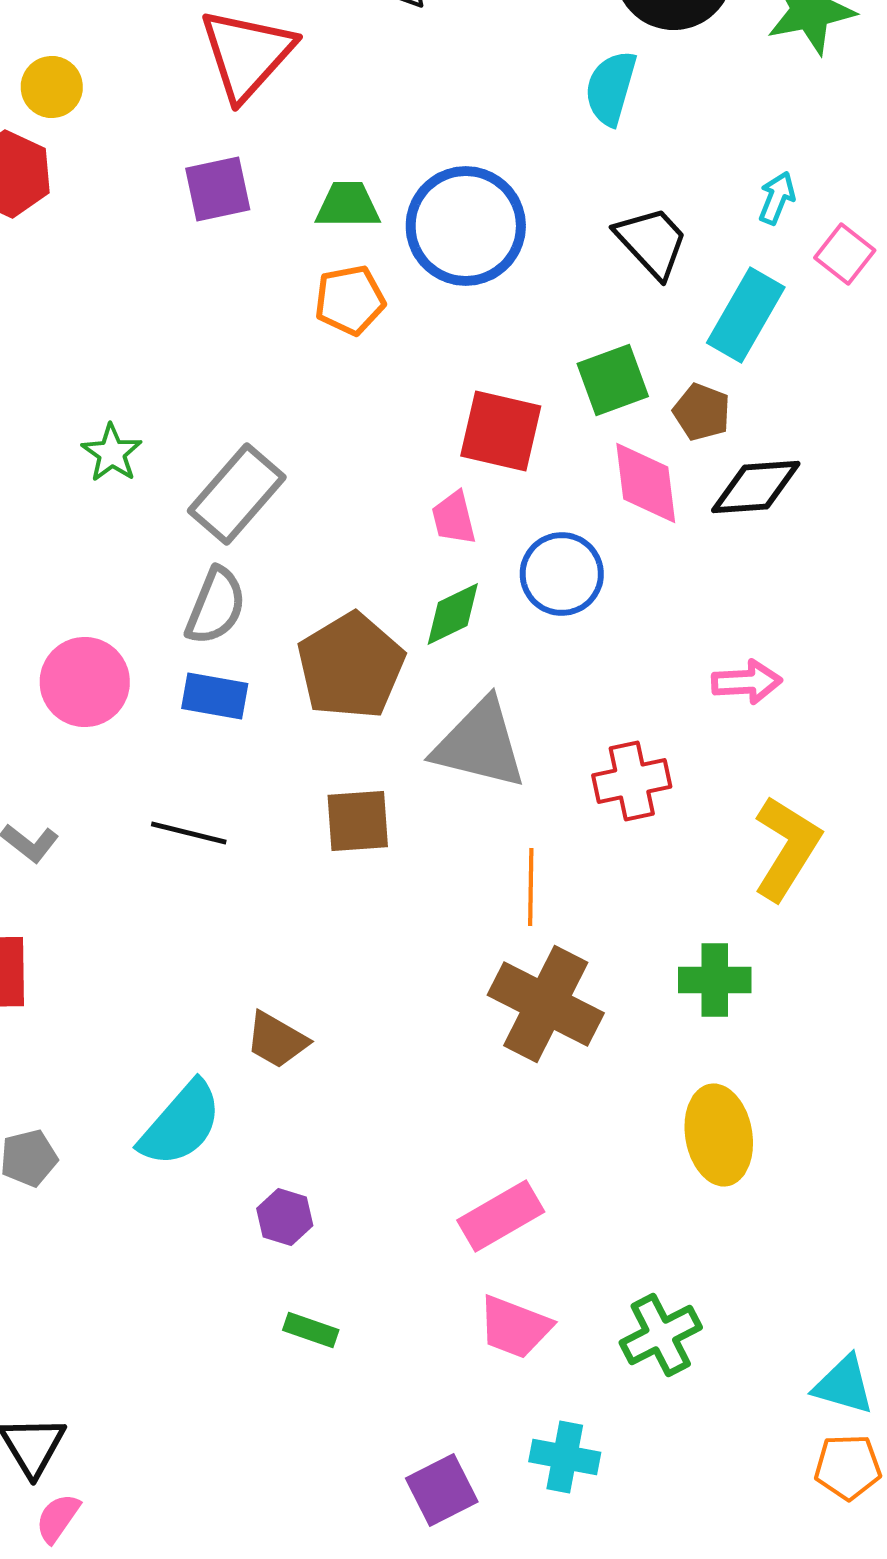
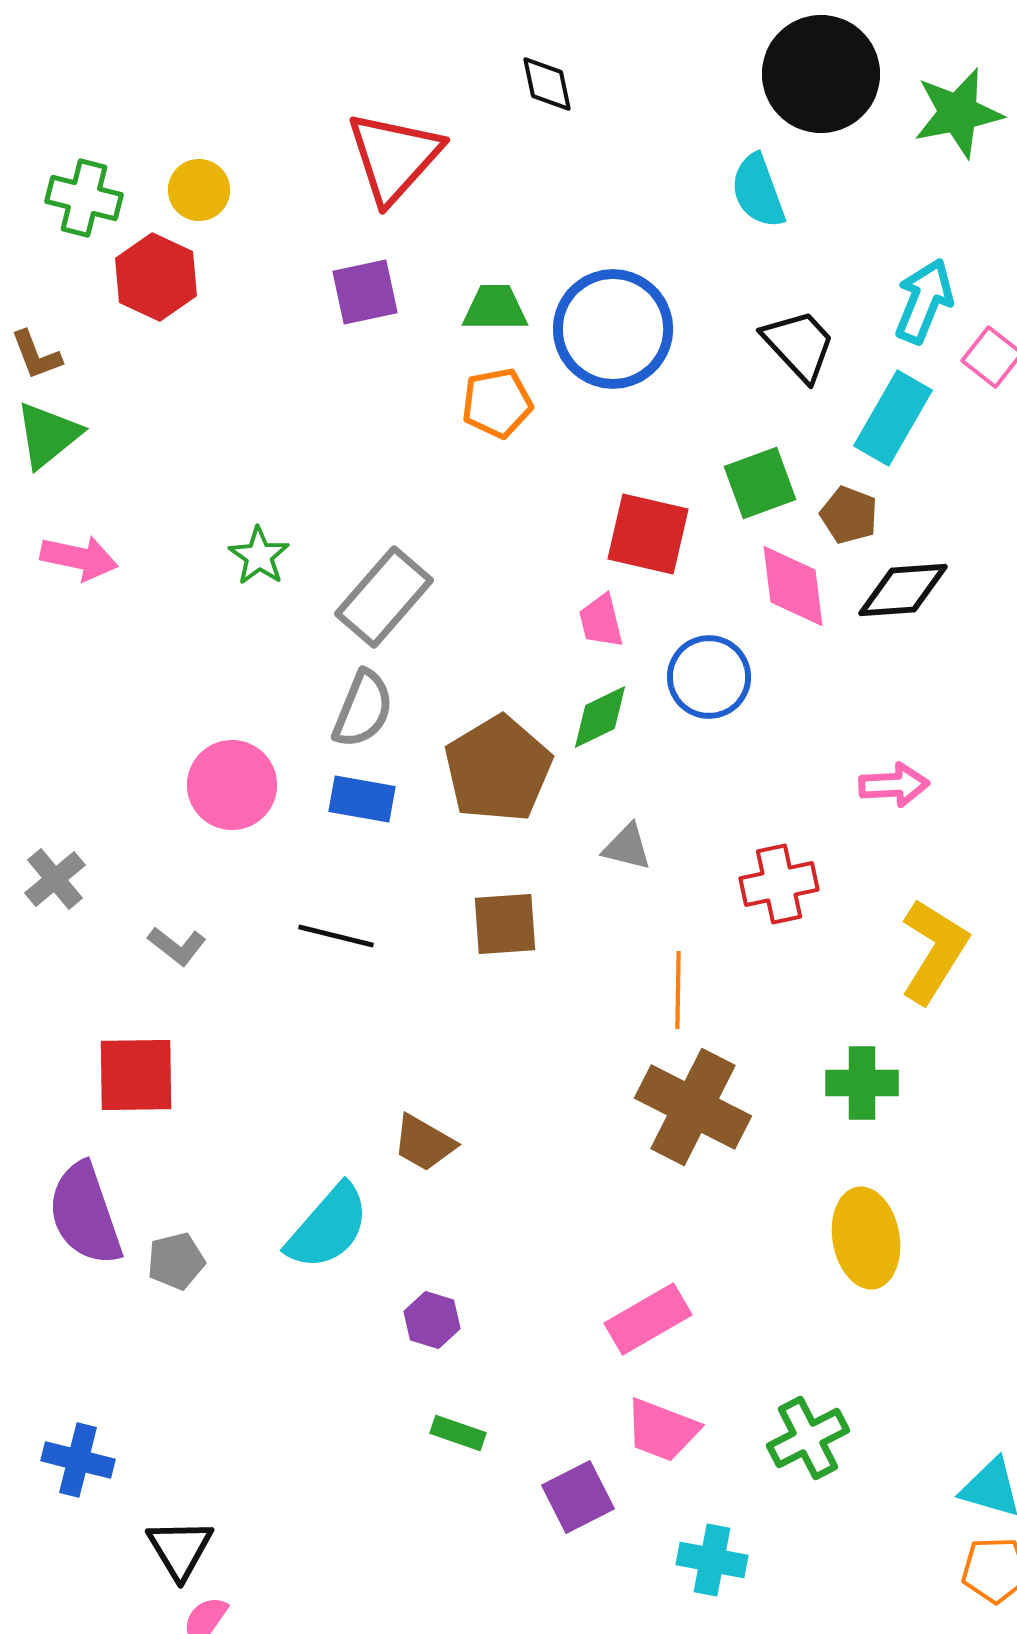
cyan semicircle: (611, 88) -> (758, 191), turned -36
cyan arrow: (777, 198) -> (924, 301), size x1.6
gray triangle: (480, 744) -> (627, 847), size x0.5
purple square: (442, 1490) -> (578, 1497), moved

